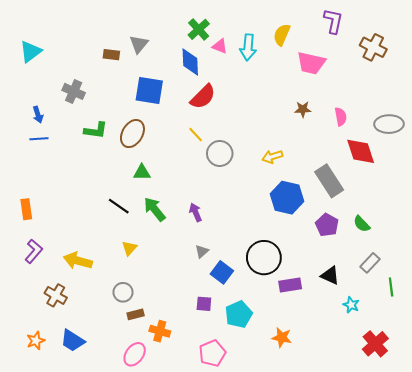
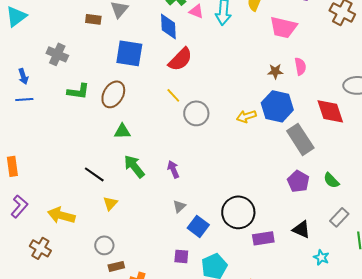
pink semicircle: (341, 117) -> (300, 66), moved
blue hexagon: (287, 198) -> (277, 106), moved
black line: (119, 206) -> (94, 174), moved

